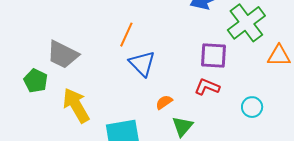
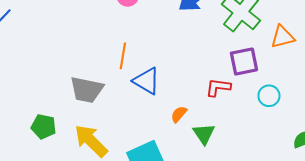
gray trapezoid: (63, 55) -> (87, 90), moved
purple square: (214, 55) -> (244, 61), moved

